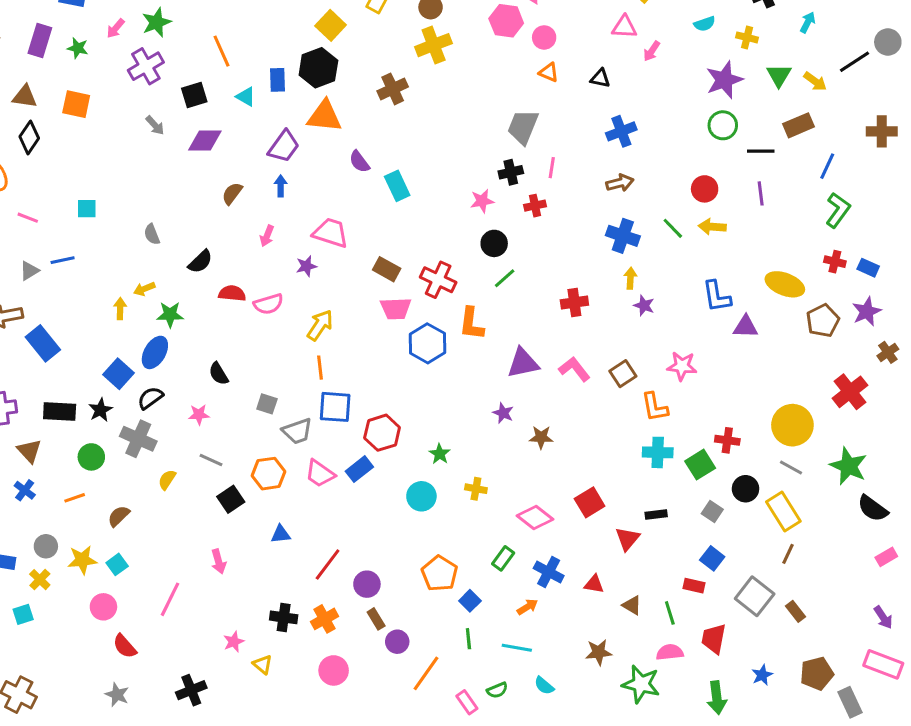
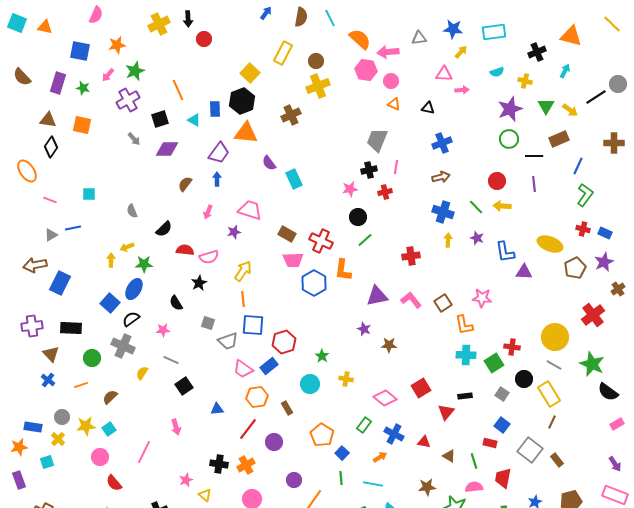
pink arrow: (652, 51) -> (462, 90), turned -128
purple star: (644, 306) -> (477, 238), moved
blue rectangle: (43, 343) -> (60, 283), turned 65
black star: (100, 410) -> (199, 283), moved
orange hexagon: (268, 474) -> (257, 397), moved
brown rectangle: (376, 619) -> (287, 408), moved

